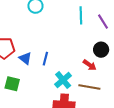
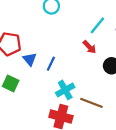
cyan line: (81, 15) -> (97, 25), turned 30
red arrow: (90, 65) -> (89, 47), moved

